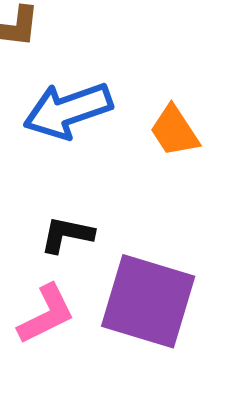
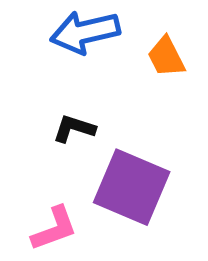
pink L-shape: (46, 314) -> (54, 229), moved

